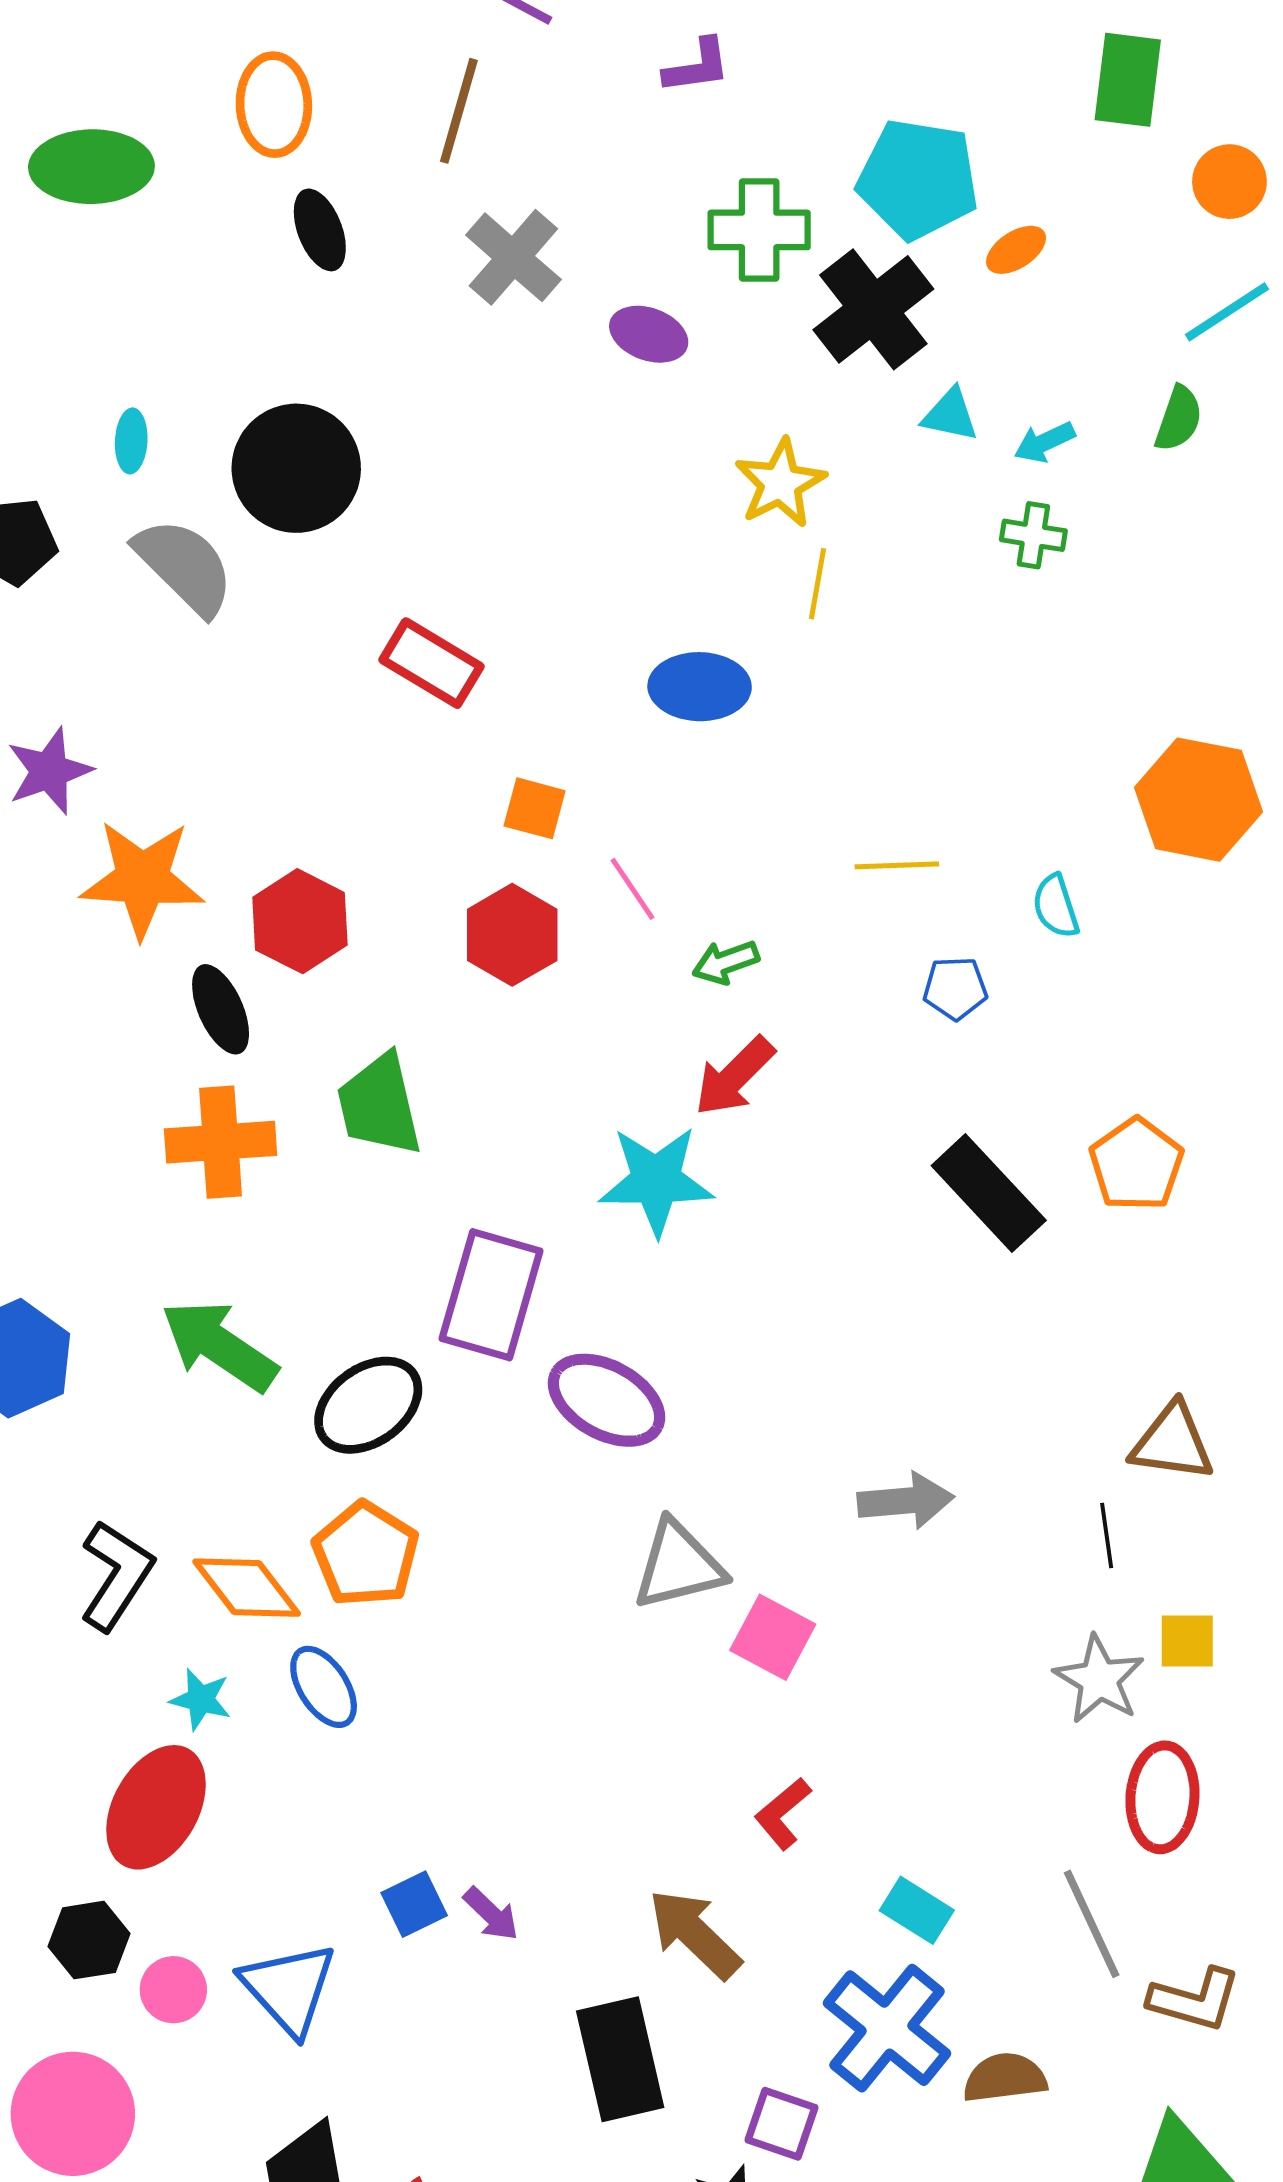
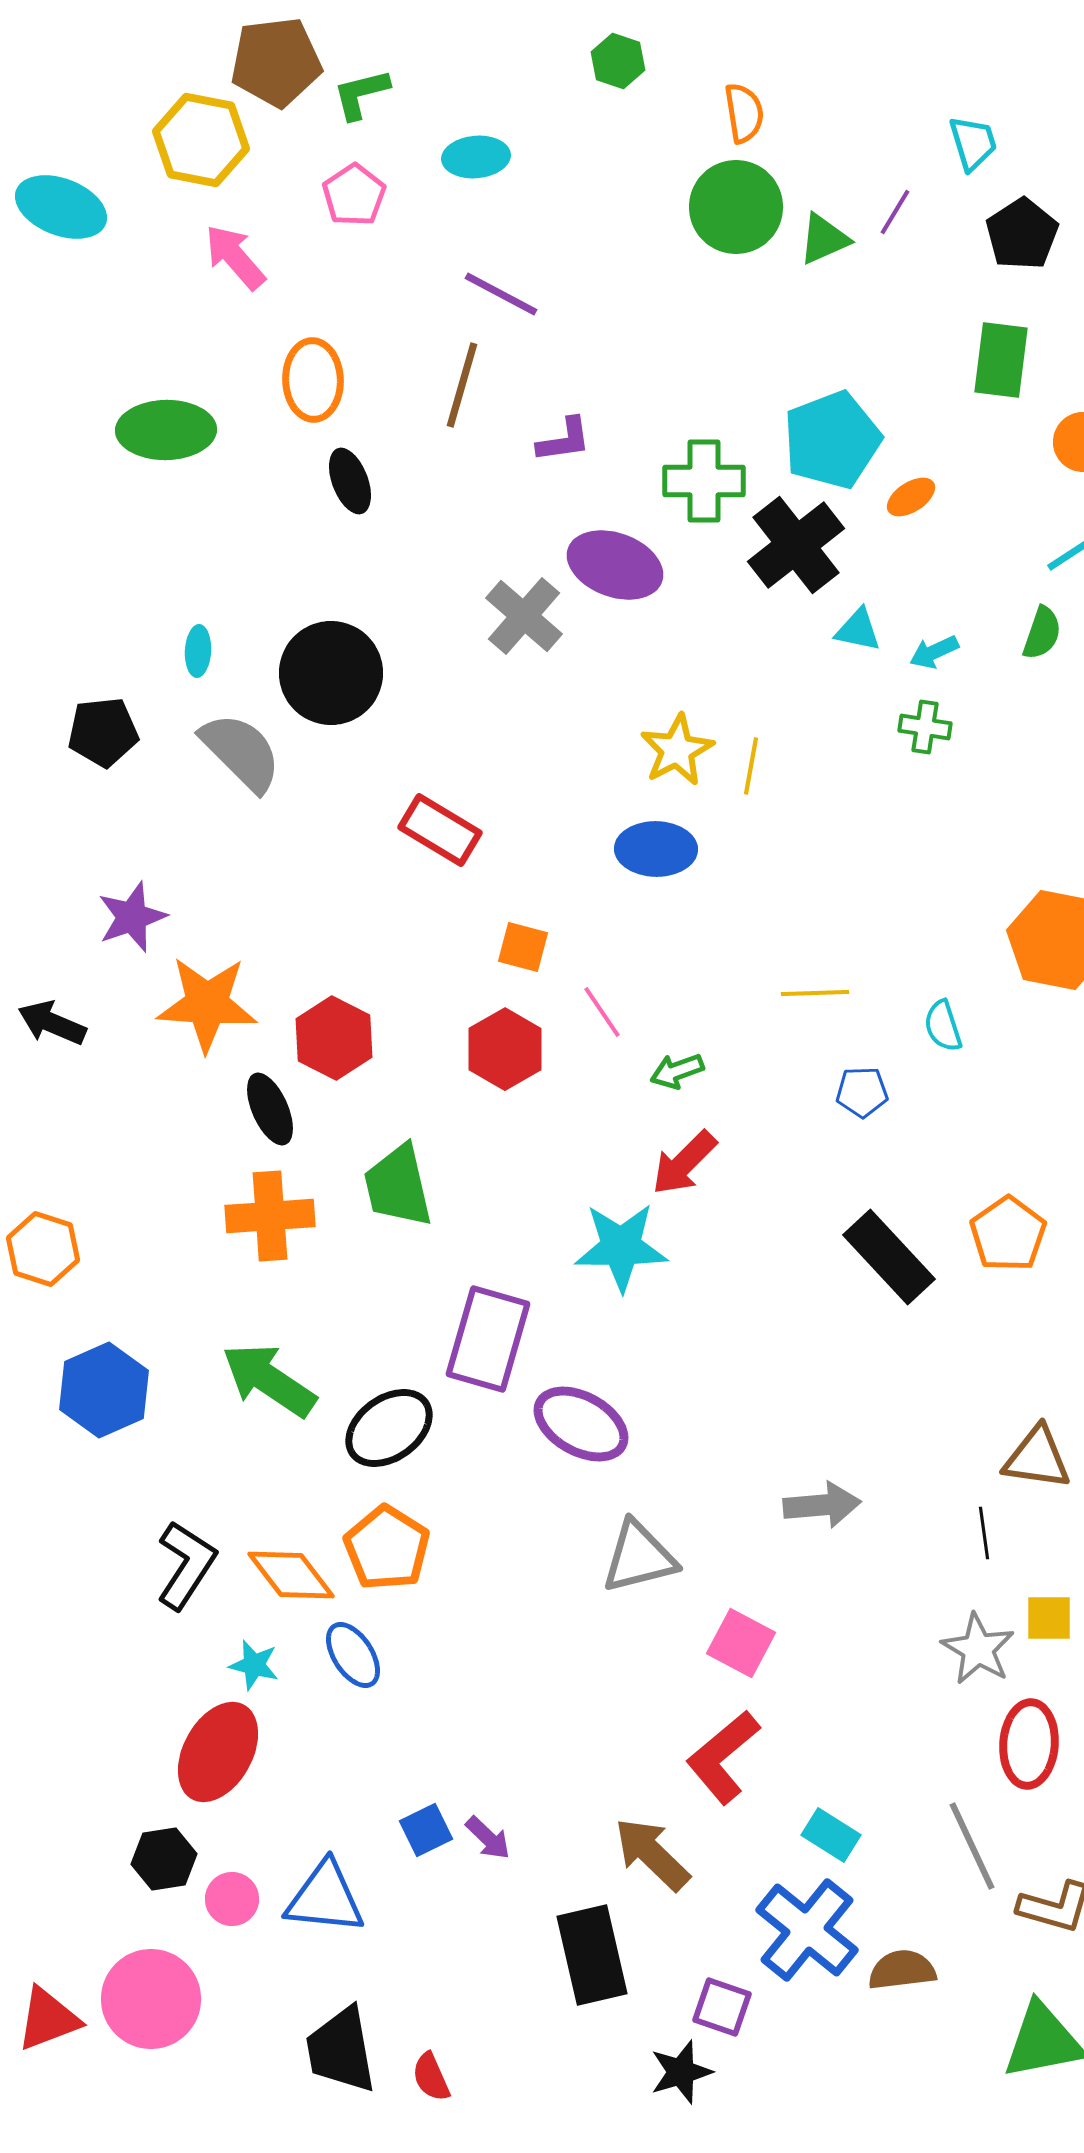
purple L-shape: (697, 66) -> (564, 440), moved
cyan pentagon: (918, 179) -> (832, 440), turned -30
gray cross: (513, 257) -> (524, 616), moved
purple ellipse: (649, 334) -> (615, 565), size x1.5
yellow star: (780, 483) -> (677, 750), moved
pink square: (773, 1637) -> (741, 1643), moved
red L-shape: (783, 1813) -> (723, 1757), size x1.6
blue triangle: (289, 1988) -> (325, 1898), turned -42

